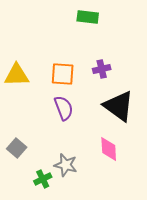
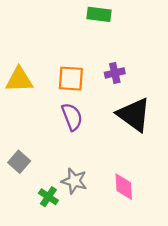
pink diamond: (109, 149) -> (124, 187), moved
green cross: (43, 179) -> (48, 197), turned -30

